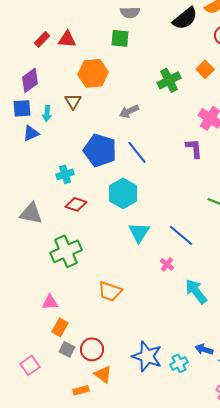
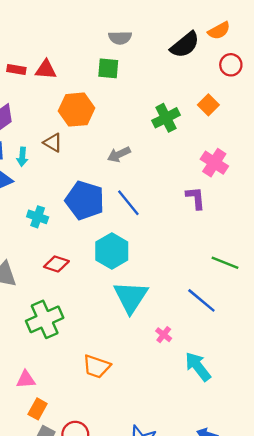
red rectangle: (42, 39) -> (16, 70), turned 56
brown triangle: (73, 101) -> (53, 143), turned -30
cyan cross: (65, 174) -> (38, 217), moved, turned 36
cyan triangle: (139, 232) -> (131, 297), size x1.4
blue line: (181, 235) -> (201, 300), moved

